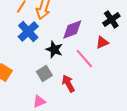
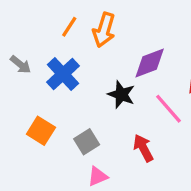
blue cross: (28, 32) -> (63, 74), moved
gray square: (44, 74) -> (87, 142), moved

